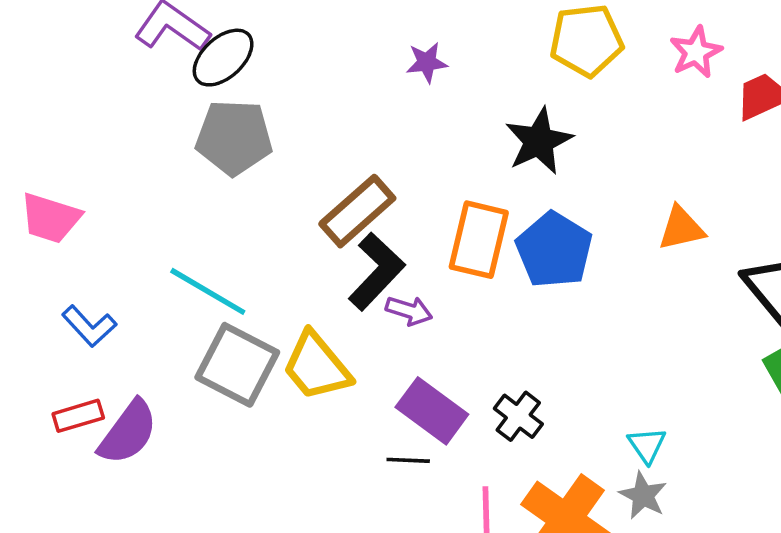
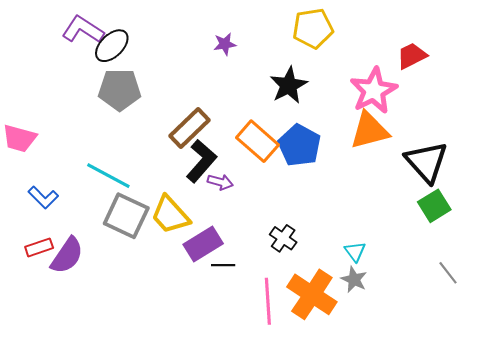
pink star: (696, 52) -> (374, 91), moved, size x1.6
orange triangle: (681, 228) -> (369, 131), size x1.5
orange rectangle: (479, 240) -> (257, 141), turned -60
purple rectangle: (432, 411) -> (203, 244), moved, turned -66

